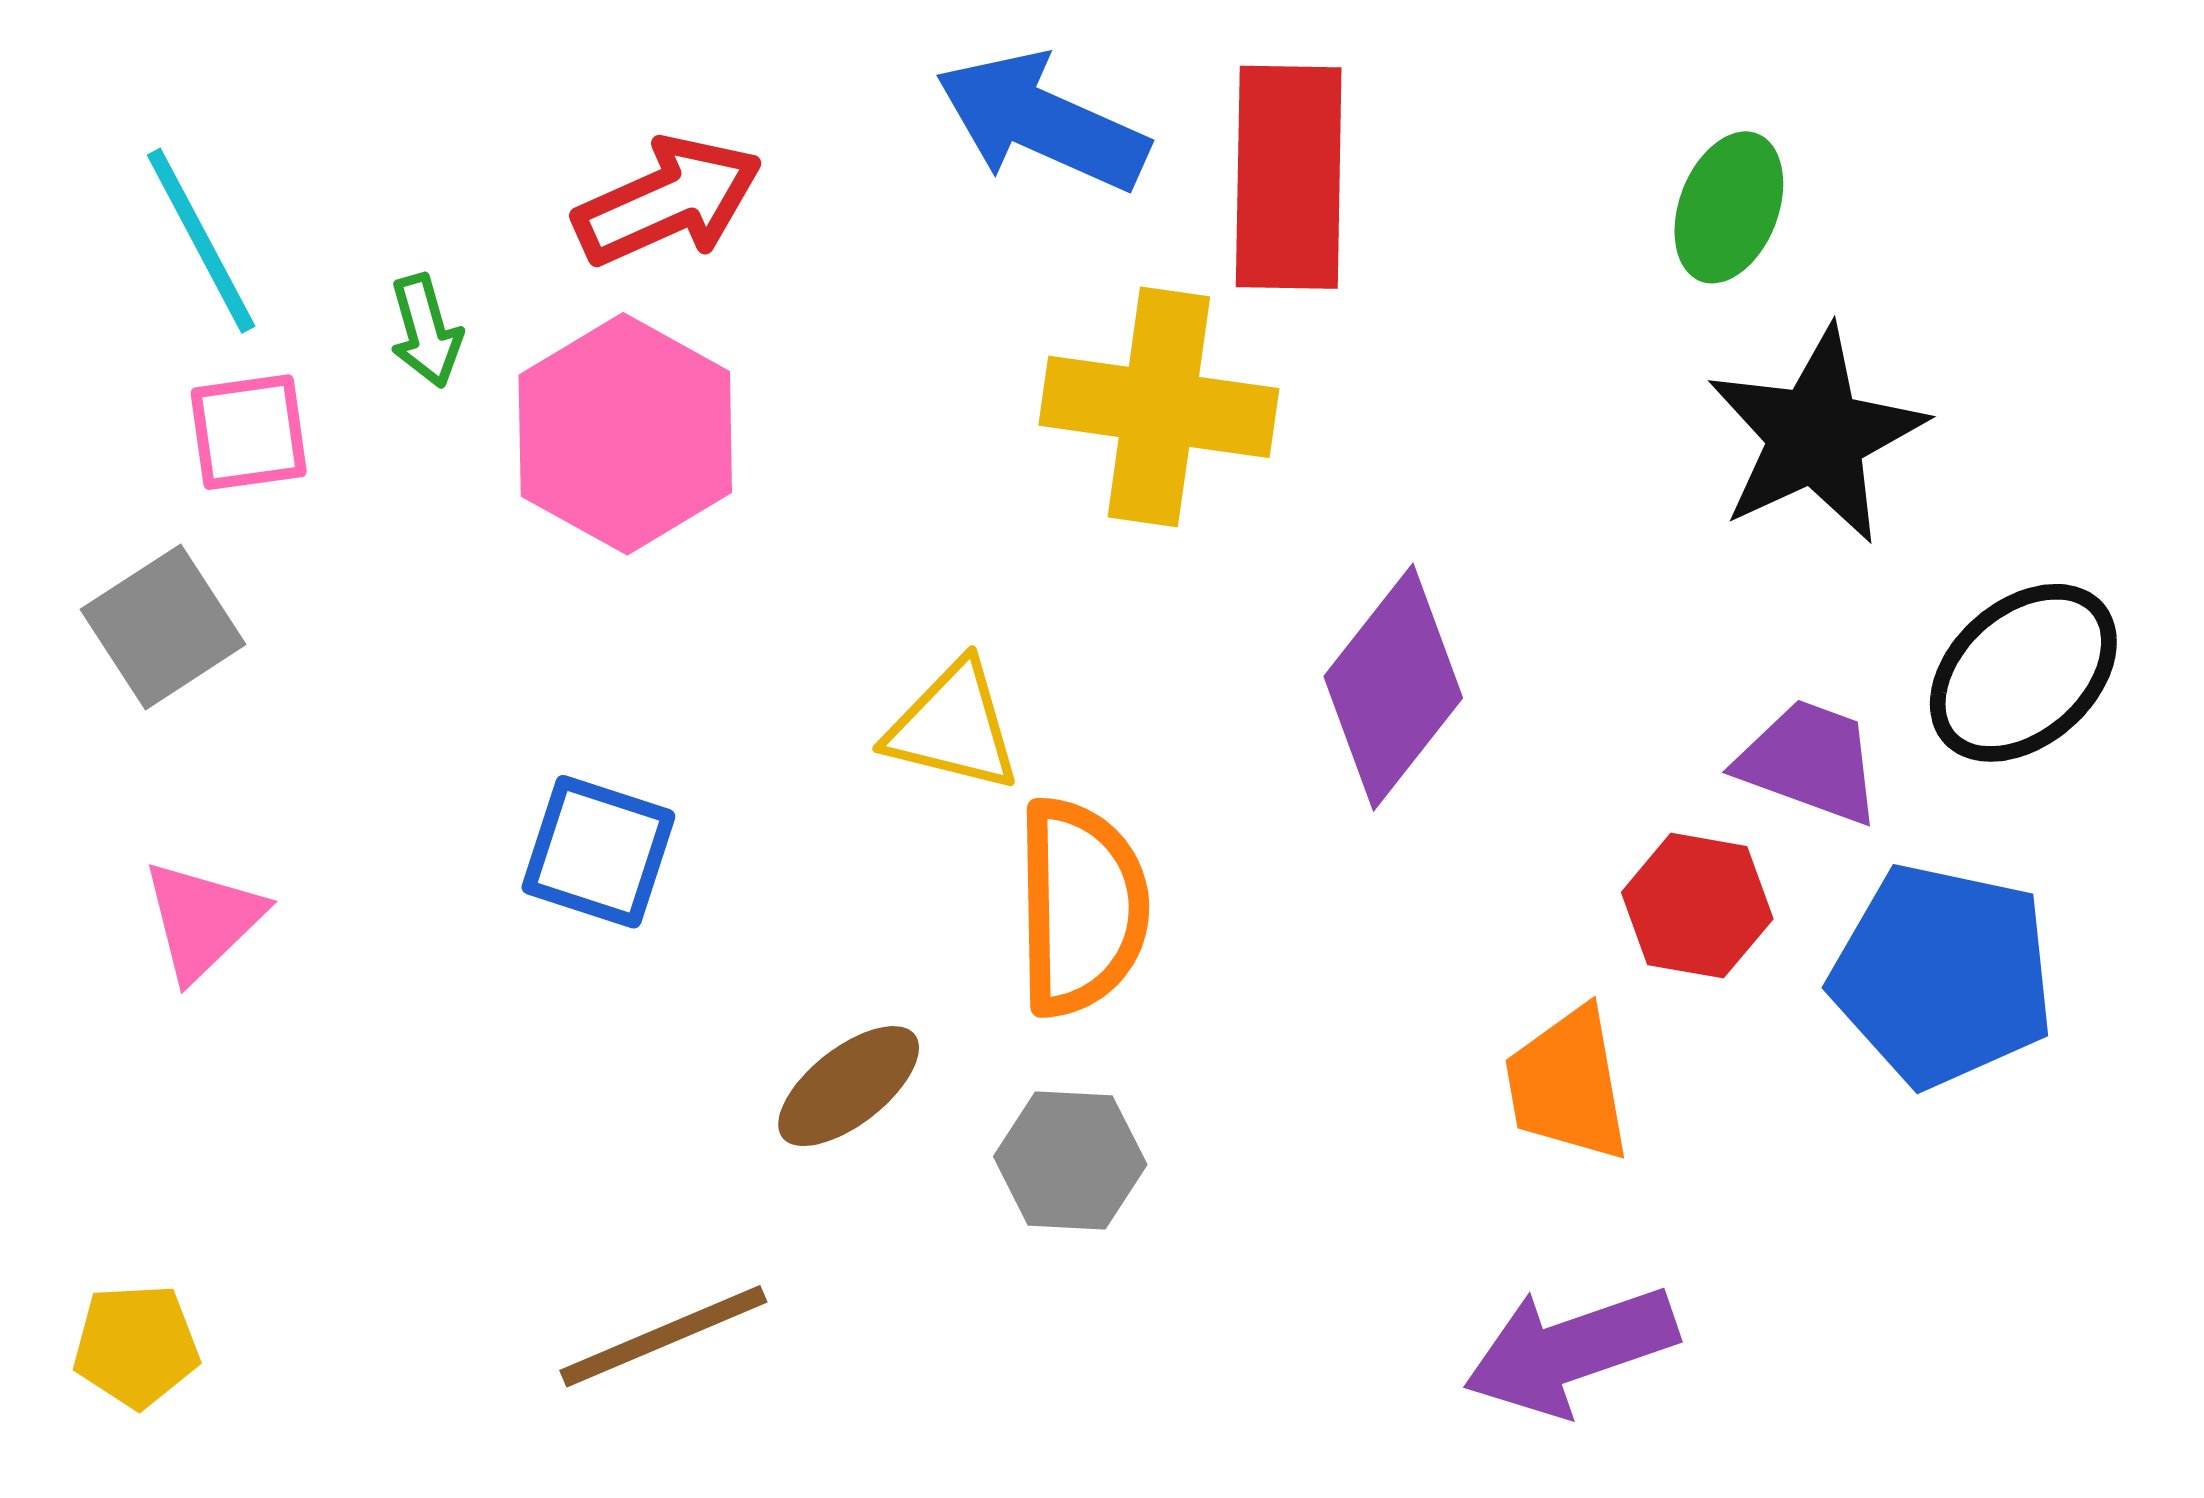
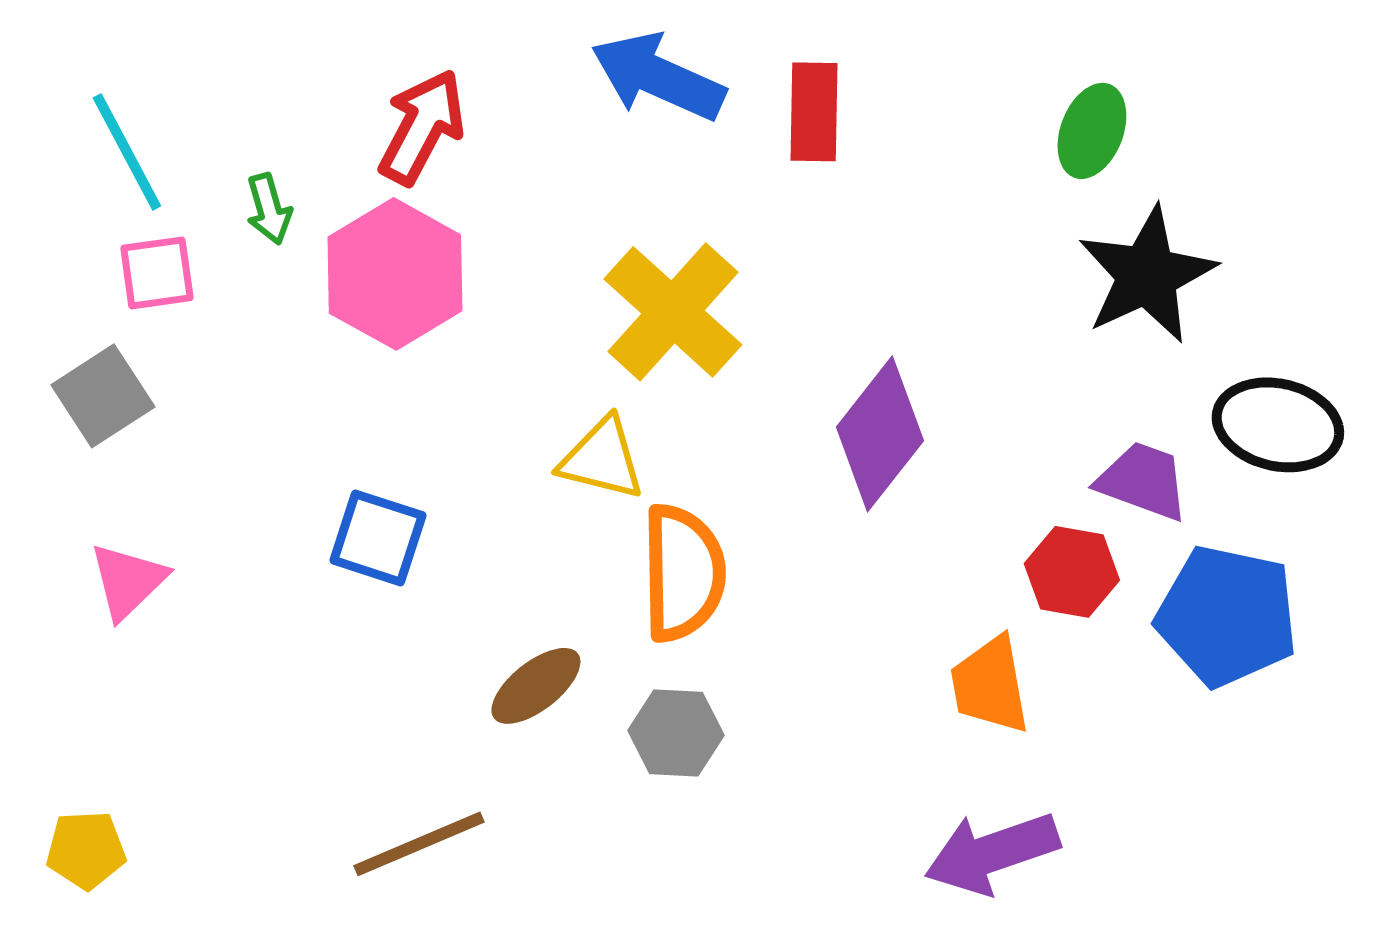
red rectangle: (1289, 177) -> (814, 112), size x0.7
red arrow: (668, 201) -> (422, 127), turned -38
yellow cross: (1159, 407) -> (673, 312), moved, turned 34
black ellipse: (2023, 673) -> (1278, 425), turned 54

